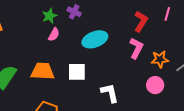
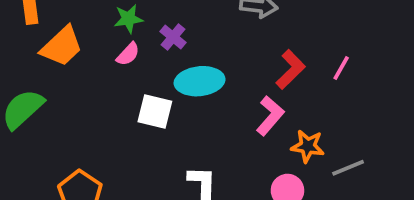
purple cross: (74, 12) -> (173, 37), moved
orange trapezoid: (42, 71) -> (62, 46), moved, turned 120
white square: (77, 72) -> (155, 111), moved

